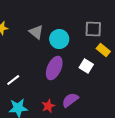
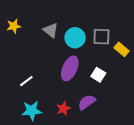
gray square: (93, 29) -> (101, 37), moved
white square: (86, 66) -> (98, 75), moved

